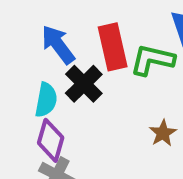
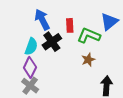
red rectangle: (113, 47) -> (70, 25), size x0.6
brown star: (163, 133) -> (88, 60), moved

